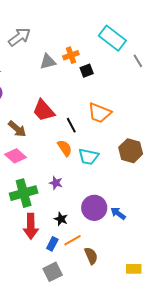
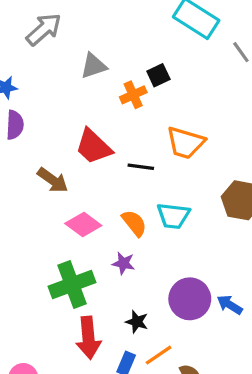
orange cross: (71, 55) -> (133, 95), moved
black line: (71, 125) -> (141, 167), turned -49
orange semicircle: (65, 148) -> (134, 223), moved
pink diamond: (15, 156) -> (83, 224), moved

